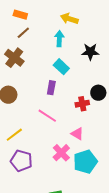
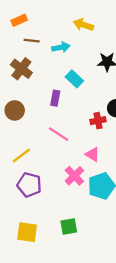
orange rectangle: (20, 15) -> (19, 20), moved, turned -40
brown line: (23, 33) -> (32, 41), turned 48
cyan arrow: (59, 39) -> (61, 47), moved, turned 77
purple rectangle: (51, 88) -> (55, 98), moved

